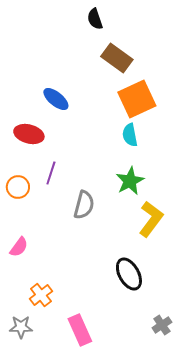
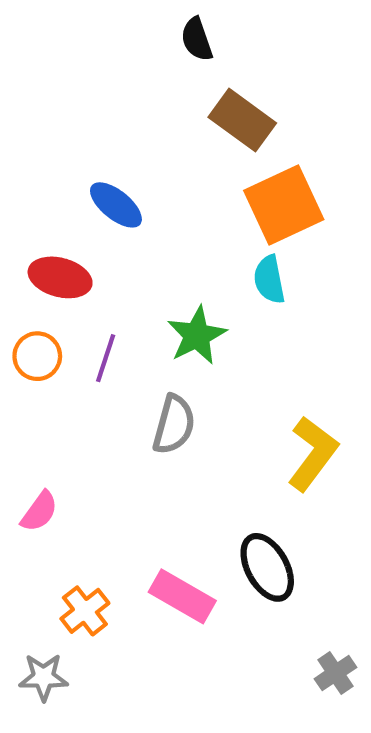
green star: (130, 181) -> (197, 335), moved
orange circle: (18, 187) -> (37, 356), moved
pink rectangle: (80, 330) -> (182, 596), moved, turned -36

